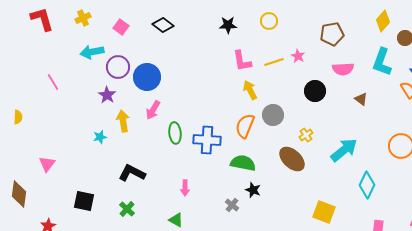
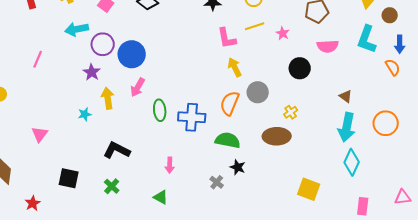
yellow line: (274, 62) -> (255, 26), moved
pink line: (53, 82) -> (38, 59), turned 54
brown triangle: (361, 99) -> (346, 96), moved
cyan arrow: (344, 150) -> (347, 127), moved, turned 140
brown ellipse: (292, 159) -> (277, 136), turned -44
pink triangle: (47, 164) -> (40, 134), moved

